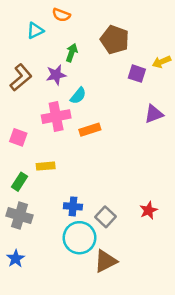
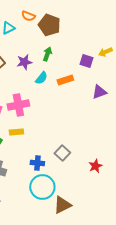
brown pentagon: (115, 40) -> (49, 25), moved
green arrow: (72, 53) -> (47, 54), moved
pink cross: (56, 117) -> (18, 105), moved
orange rectangle: (90, 130) -> (65, 80), moved
gray square: (106, 217) -> (62, 153), moved

